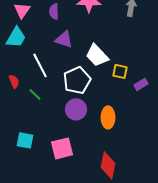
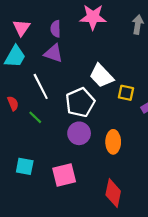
purple triangle: (64, 39) -> (53, 53), moved

